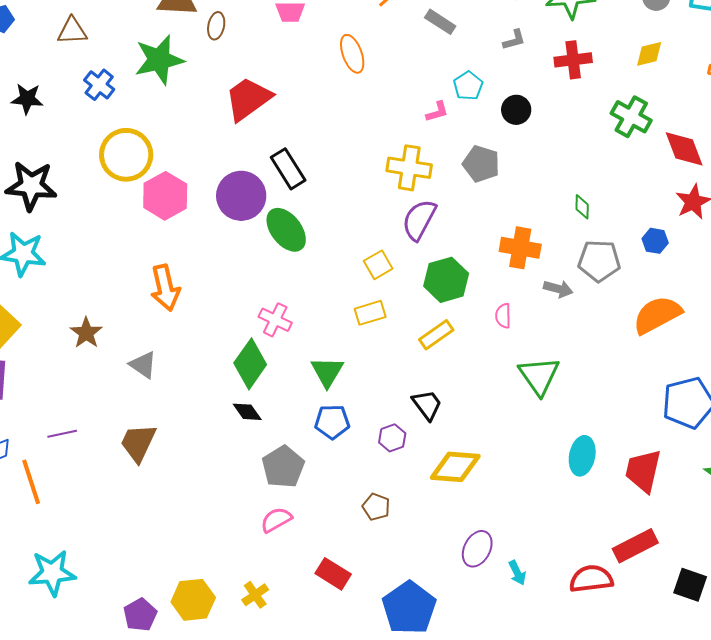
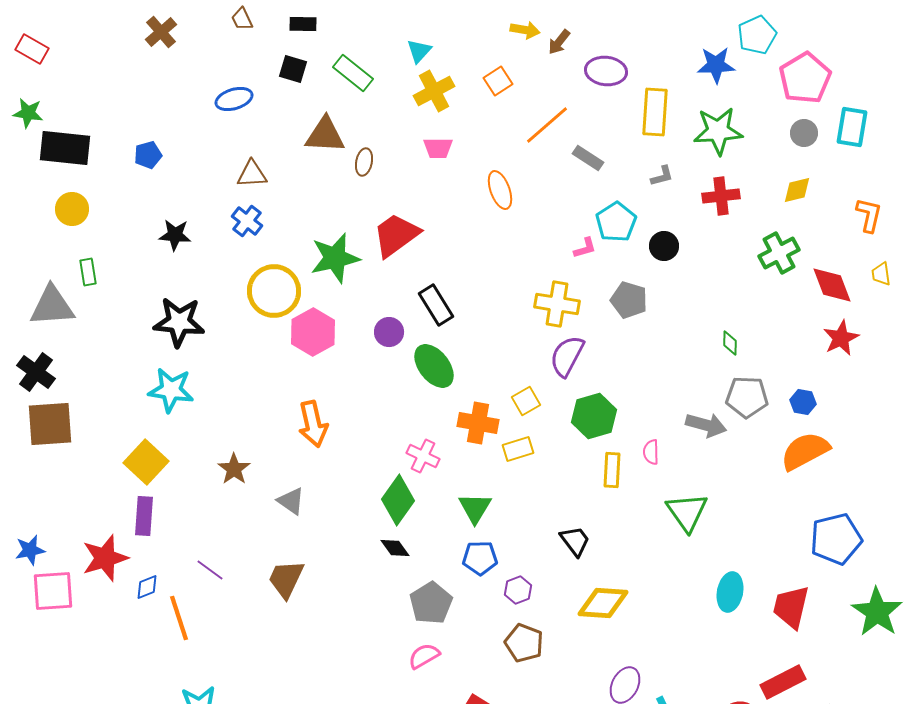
brown triangle: (72, 31) -> (252, 174), moved
green star: (159, 60) -> (335, 258), moved
cyan pentagon: (468, 86) -> (616, 222), size x1.4
green cross: (631, 117) -> (779, 253), turned 33
purple circle: (241, 196) -> (389, 332), size x0.6
blue hexagon: (655, 241) -> (803, 402), moved
orange cross: (520, 248) -> (478, 423), moved
gray arrow: (558, 289) -> (706, 425), size x1.4
yellow rectangle: (436, 335) -> (612, 470), moved, turned -52
purple line: (62, 434) -> (210, 570), turned 48
purple hexagon: (392, 438) -> (518, 590), moved
brown pentagon: (376, 507) -> (524, 643), size x1.4

